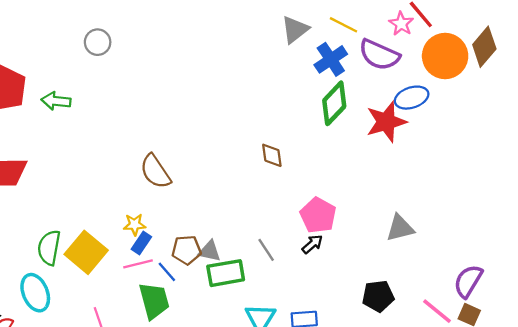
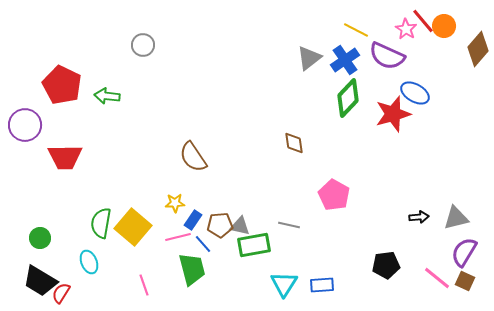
gray triangle: (295, 29) -> (309, 58), moved
orange circle: (445, 56) -> (444, 26), moved, size x0.6
blue ellipse: (412, 98) -> (415, 93), turned 48
gray triangle: (400, 228) -> (456, 218), moved
blue rectangle: (141, 243) -> (193, 220), moved
black arrow: (312, 244) -> (419, 217), moved, turned 36
gray line: (266, 250) -> (289, 225), turned -45
cyan ellipse: (35, 293) -> (89, 262), size x0.7

